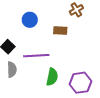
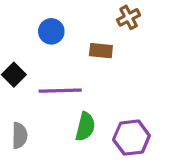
gray semicircle: (12, 70) -> (19, 135), moved

